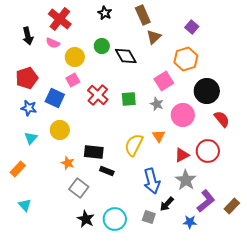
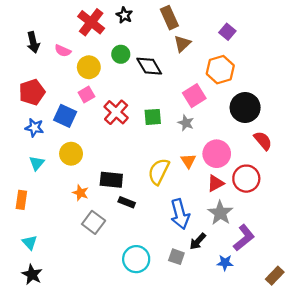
red cross: (60, 19) -> (91, 22), moved
pink circle: (183, 115) -> (217, 154), moved
orange rectangle: (18, 169) -> (21, 200), turned -35
brown rectangle: (232, 206) -> (275, 276), moved
black star: (86, 219) -> (32, 274), moved

